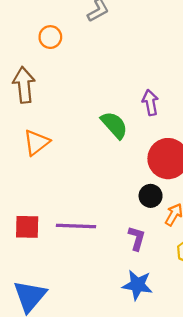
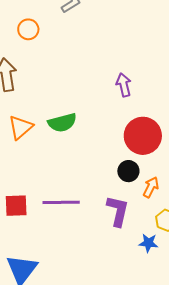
green semicircle: (114, 125) -> (62, 123), moved, turned 120
purple L-shape: (137, 238) -> (118, 211), size x1.4
blue star: (137, 285) -> (148, 243), moved, size x0.7

